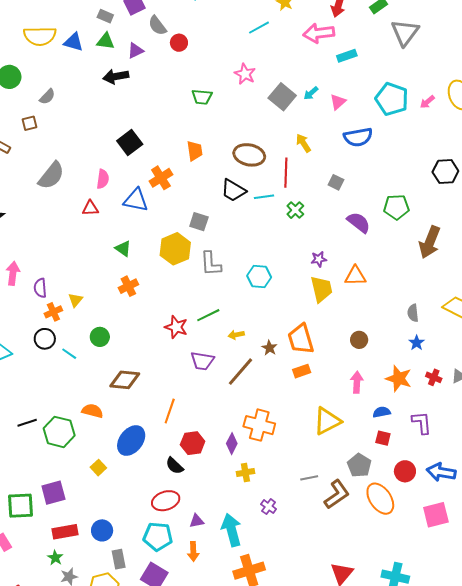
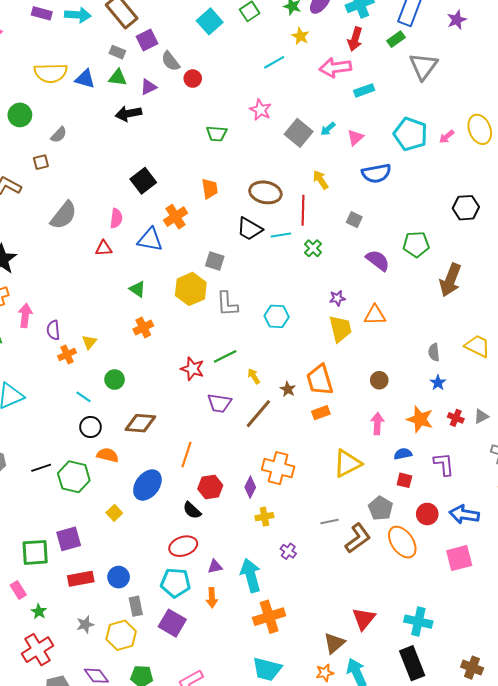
yellow arrow: (236, 335) -> (254, 376), turned 70
black circle: (45, 339) -> (90, 427), moved
green star: (55, 558) -> (39, 612), moved

